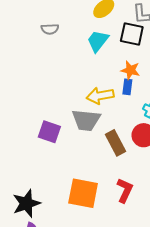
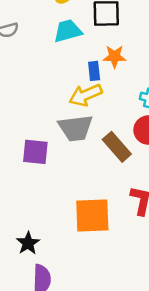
cyan trapezoid: (98, 41) -> (68, 31), turned 50
blue rectangle: (127, 87) -> (94, 71), moved
black star: (26, 203) -> (28, 243), size x0.7

